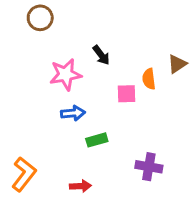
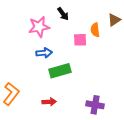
green rectangle: (97, 140) -> (60, 71), size x1.5
purple cross: (149, 167) -> (95, 105), moved

